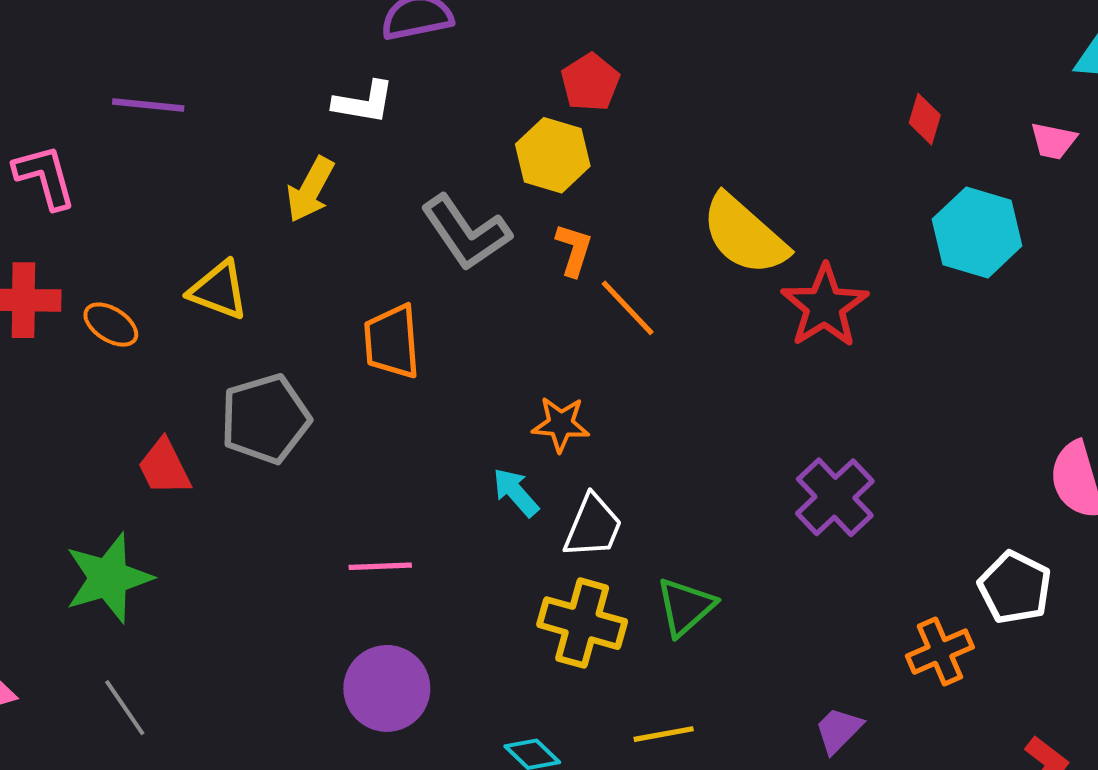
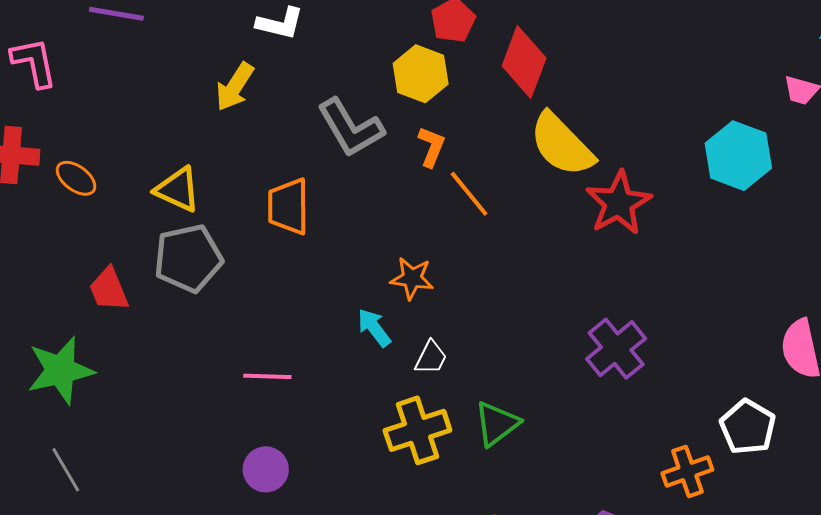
red diamond: (925, 119) -> (524, 62), moved, size x1.8
yellow triangle: (219, 290) -> (178, 190), moved
white trapezoid: (593, 526) -> (431, 358), size x0.7
yellow cross: (582, 623) -> (417, 430), turned -38
purple circle: (387, 688) -> (266, 469), size x0.7

